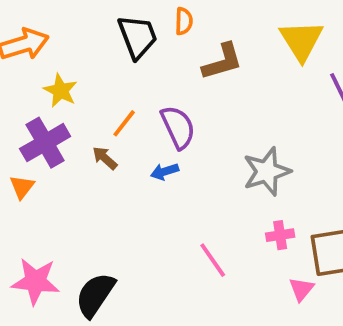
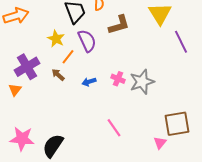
yellow star: (60, 91) -> (56, 39), moved
purple semicircle: (178, 127) -> (87, 41), moved
pink cross: (280, 235) -> (118, 79), moved, turned 32

